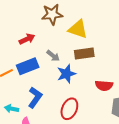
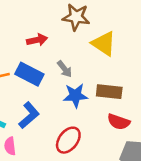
brown rectangle: (84, 53) -> (109, 92), moved
blue rectangle: (28, 66) -> (29, 74), turned 35

